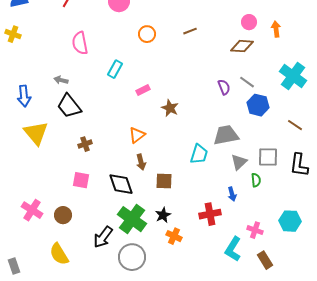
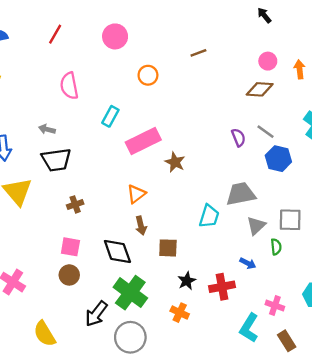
brown line: (190, 31) -> (198, 53), moved
pink rectangle: (143, 90) -> (143, 141), size x2.0
black trapezoid: (69, 106) -> (56, 160), turned -60
blue arrow: (232, 194) -> (248, 263), turned -48
brown circle: (63, 215) -> (69, 275), moved
black star: (163, 215) -> (187, 281), moved

